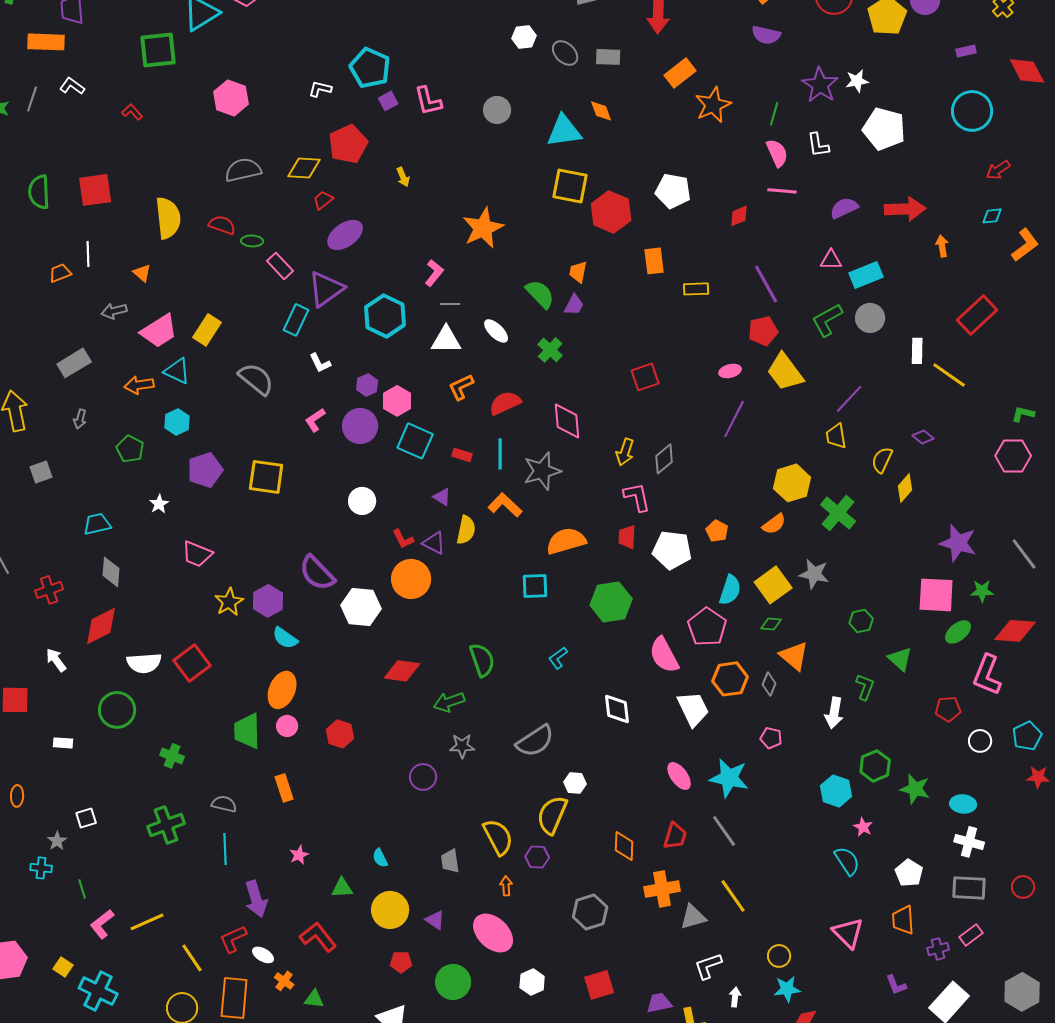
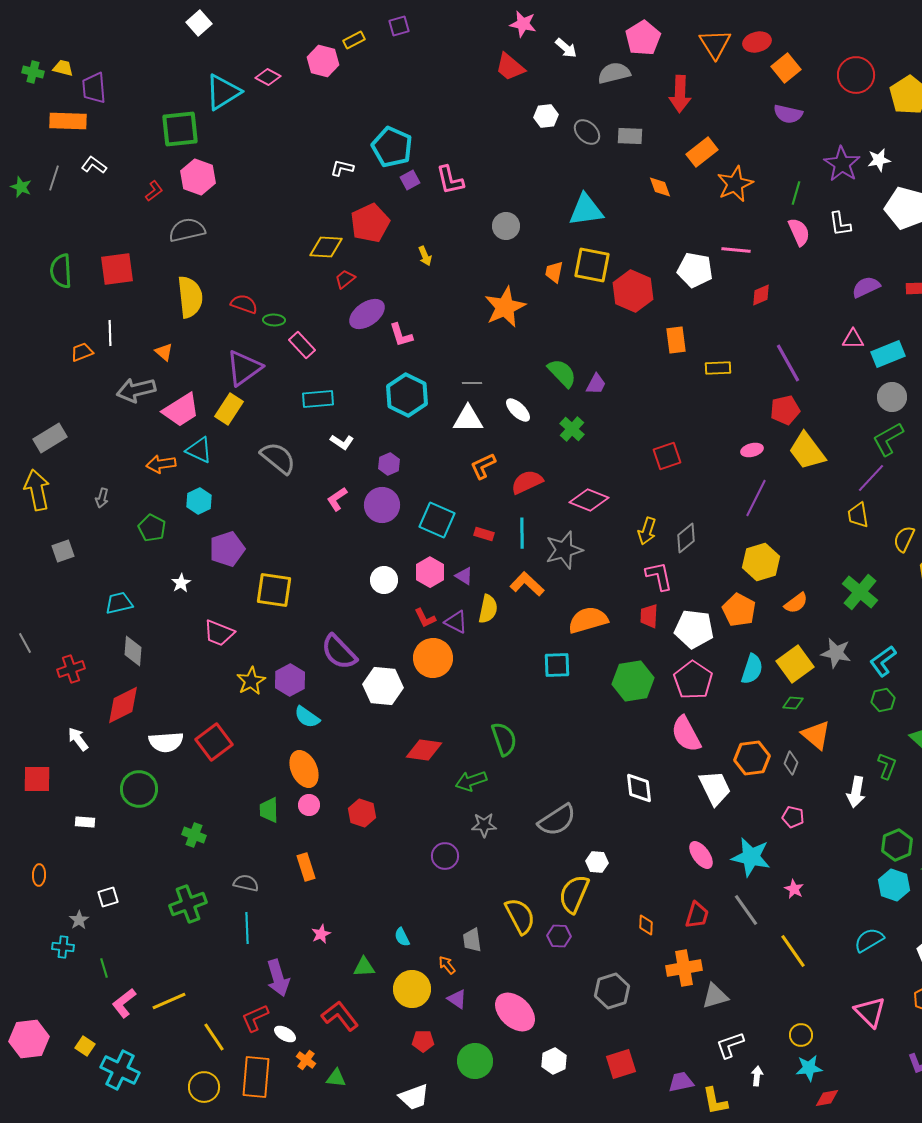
pink hexagon: (231, 98) -> (198, 177), moved
gray circle: (497, 110) -> (506, 226), moved
orange diamond: (601, 111) -> (660, 187), moved
red L-shape: (132, 112) -> (154, 191), turned 95
gray semicircle: (243, 170) -> (187, 230), moved
pink line: (782, 191) -> (736, 250), moved
orange trapezoid: (578, 272) -> (554, 272), moved
pink L-shape: (434, 273) -> (401, 335), moved, turned 124
purple triangle: (326, 289) -> (244, 368), moved
gray arrow: (114, 311) -> (136, 390), size x1.5
cyan rectangle: (296, 320) -> (318, 399), turned 60
green L-shape: (827, 320) -> (888, 439), moved
gray rectangle: (74, 363) -> (50, 438), moved
white L-shape: (320, 363) -> (342, 442), turned -30
pink hexagon: (397, 401) -> (430, 572), moved
pink diamond: (567, 421) -> (589, 500), turned -63
yellow square: (266, 477) -> (274, 590), moved
yellow hexagon: (792, 483) -> (761, 562), moved
orange pentagon: (717, 531) -> (739, 610), size x1.5
pink pentagon: (707, 627) -> (693, 680), moved
cyan L-shape: (558, 658) -> (883, 661), moved, size x1.4
orange ellipse: (282, 690) -> (304, 769), turned -48
green trapezoid: (247, 731) -> (269, 810), size x0.7
cyan hexagon: (836, 791) -> (894, 885), moved
pink star: (863, 827) -> (794, 889), moved
orange diamond: (624, 846) -> (646, 925), size x0.7
cyan semicircle: (847, 861) -> (869, 940), turned -88
orange arrow: (506, 886) -> (447, 965), moved, turned -36
yellow line: (733, 896) -> (793, 951), moved

